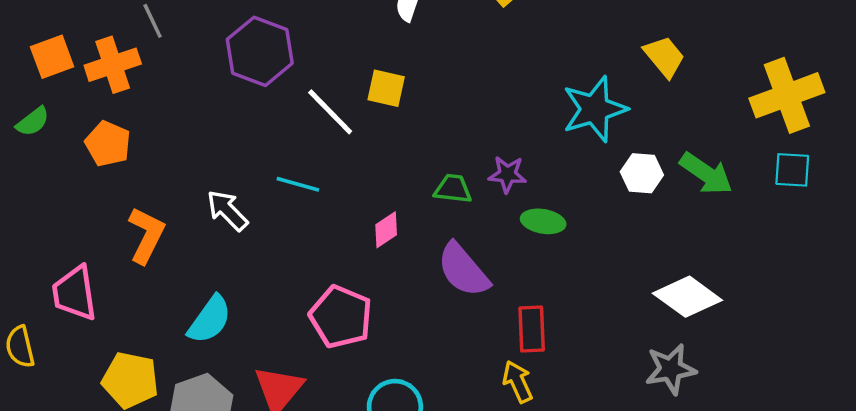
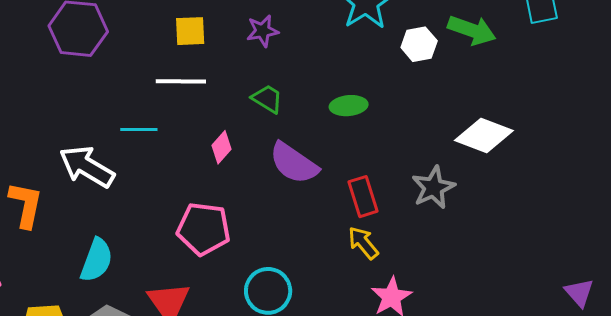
white line: (330, 112) -> (181, 81), moved, turned -30
purple star: (507, 174) -> (263, 31), moved
green trapezoid: (453, 189) -> (267, 99), turned 40
white arrow: (227, 210) -> (87, 167), size x1.4
gray star: (671, 369) -> (433, 188), moved

